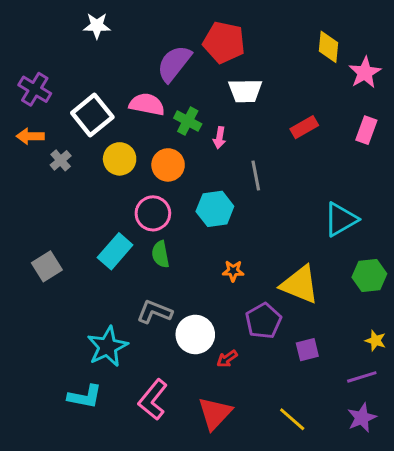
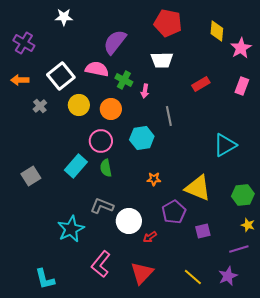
red pentagon: (224, 42) -> (168, 23), moved
purple cross: (35, 89) -> (24, 43), moved
orange arrow: (30, 136) -> (20, 80), moved
green hexagon: (369, 275) -> (243, 195), moved
cyan L-shape: (85, 397) -> (45, 279), moved, turned 65
purple star: (362, 418) -> (228, 276), moved

